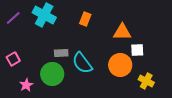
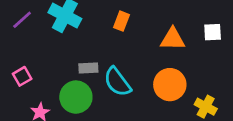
white square: (137, 50) -> (213, 32), moved

